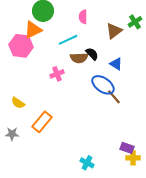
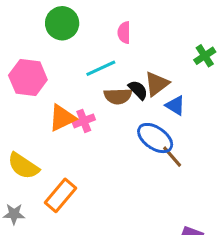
green cross: (135, 22) -> (205, 56), moved
orange triangle: (33, 30) -> (62, 118), moved
brown triangle: (114, 31) -> (157, 84), moved
yellow semicircle: (18, 103) -> (23, 166), size x1.5

